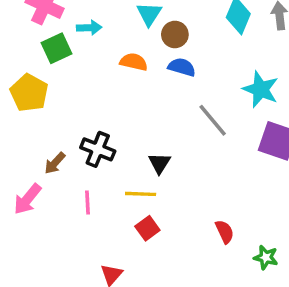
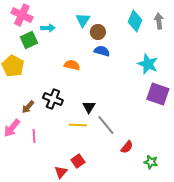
orange semicircle: (134, 62) -> (72, 65), moved
gray line: (213, 120) -> (106, 125), moved
pink line: (87, 203) -> (34, 136), moved
red square: (147, 228) -> (78, 161), moved
red semicircle: (225, 232) -> (127, 147), turned 64

